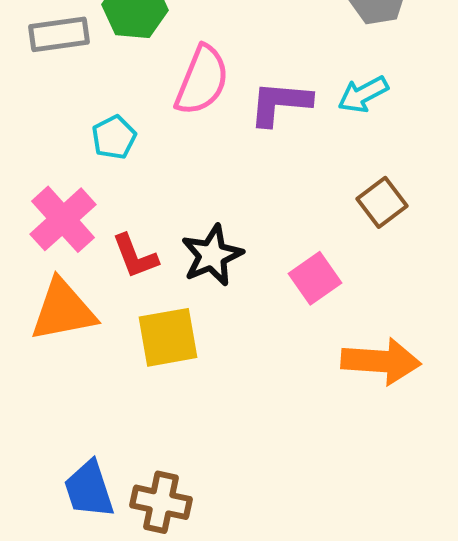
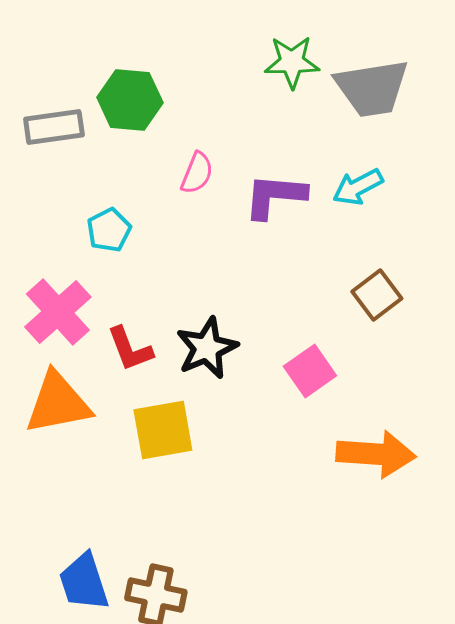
pink semicircle: (202, 80) -> (197, 173), size x0.6

